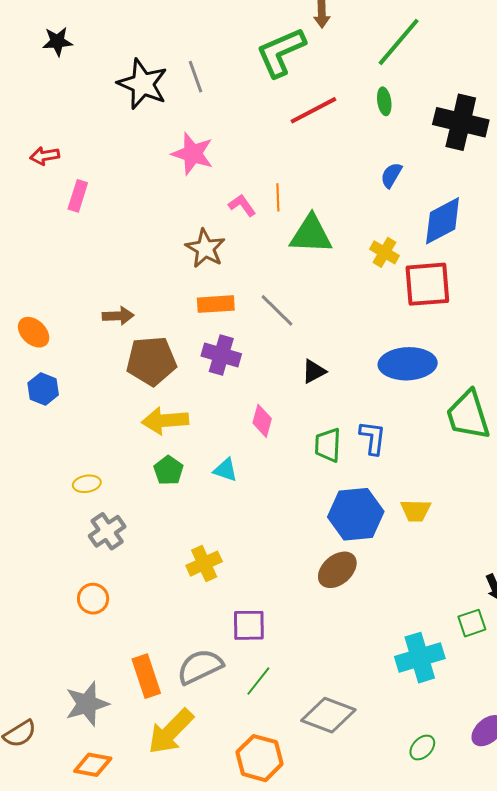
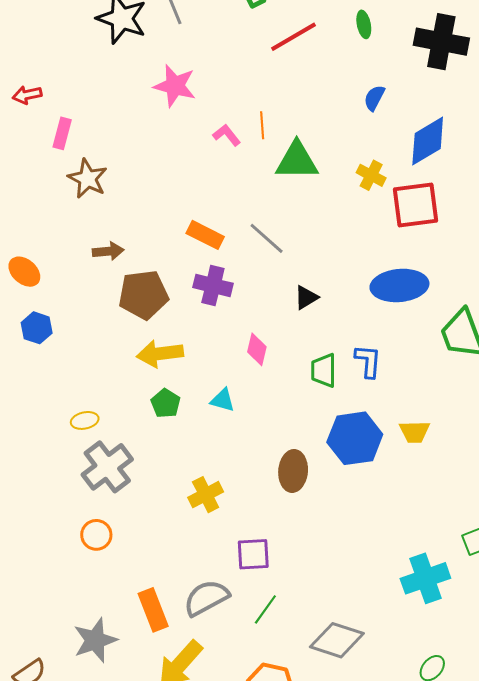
brown star: (205, 248) -> (88, 179), moved
orange rectangle: (216, 304) -> (205, 235), turned 33
gray cross: (107, 531) -> (107, 467), size x1.4
brown ellipse: (337, 570) -> (293, 471), moved, turned -42

